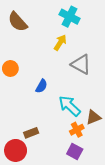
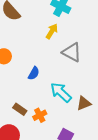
orange cross: (77, 130) -> (40, 115), moved
brown rectangle: (31, 133) -> (20, 109), moved, turned 56

